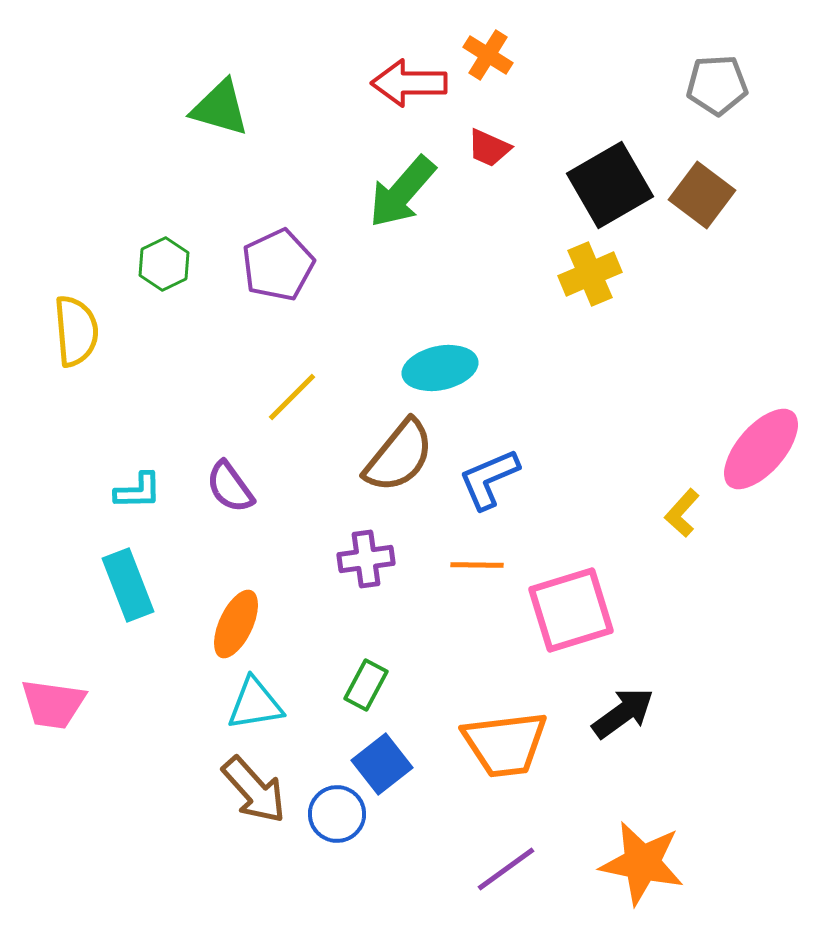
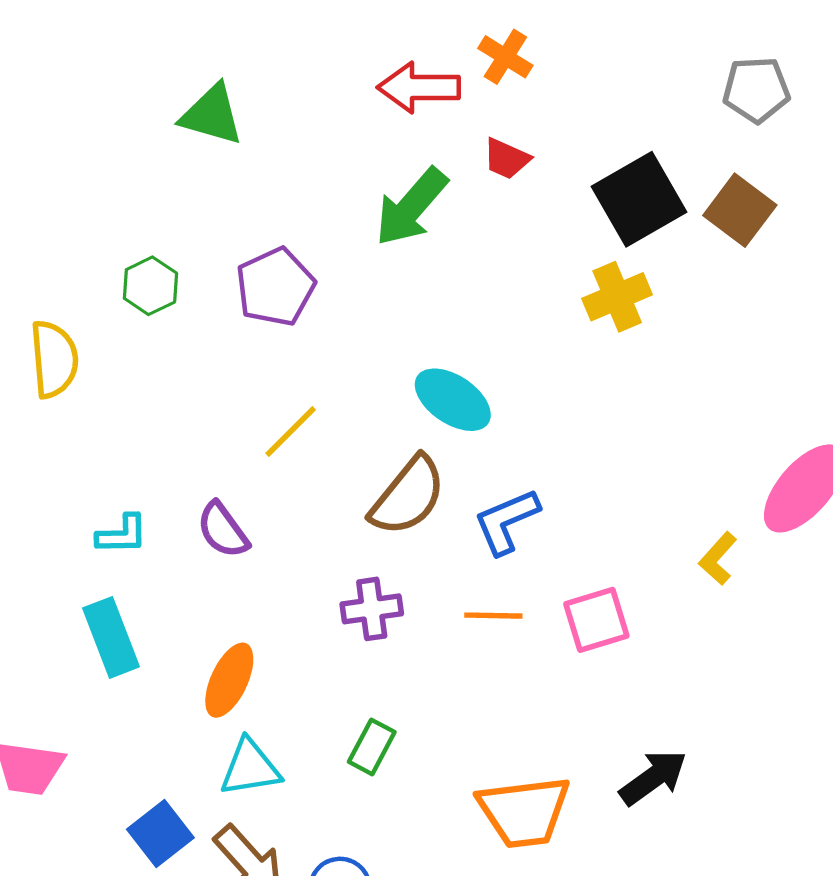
cyan ellipse: (440, 368) -> (453, 400), turned 46
pink square: (571, 610) -> (596, 620), moved, size x0.7
blue square: (382, 764) -> (160, 834), moved

